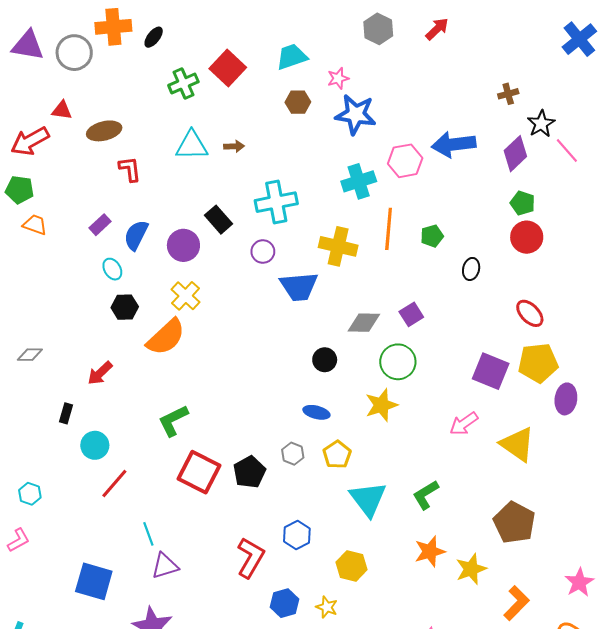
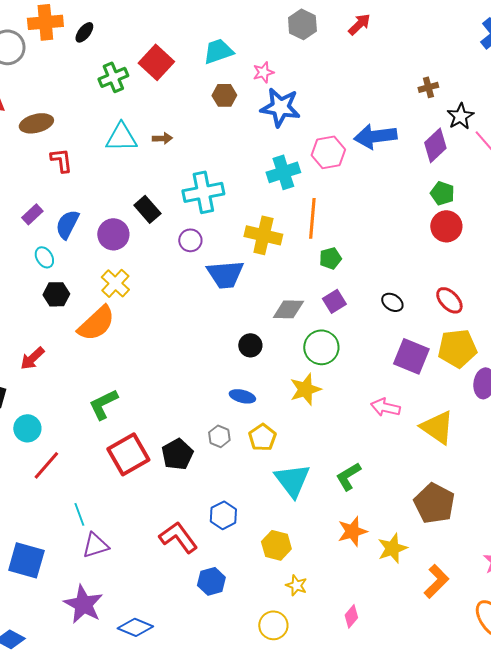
green pentagon: (432, 236) -> (330, 258), moved
black ellipse: (471, 269) -> (392, 302), moved, turned -70
pink arrow: (464, 424) -> (385, 407), turned 48
red square: (199, 472) -> (128, 454), turned 33
red L-shape: (250, 558) -> (178, 537), turned -66
yellow star: (327, 607) -> (296, 585), moved

